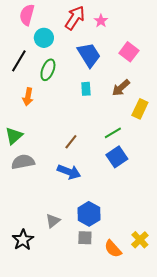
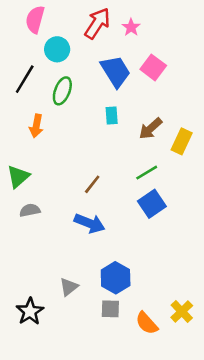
pink square: (129, 52) -> (153, 67), moved
brown arrow: (121, 88) -> (151, 128), moved
gray semicircle: (23, 162) -> (30, 210), size x0.7

